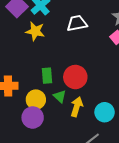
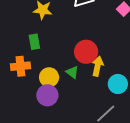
green rectangle: (47, 76) -> (34, 42), moved
yellow arrow: (77, 107) -> (98, 66), moved

